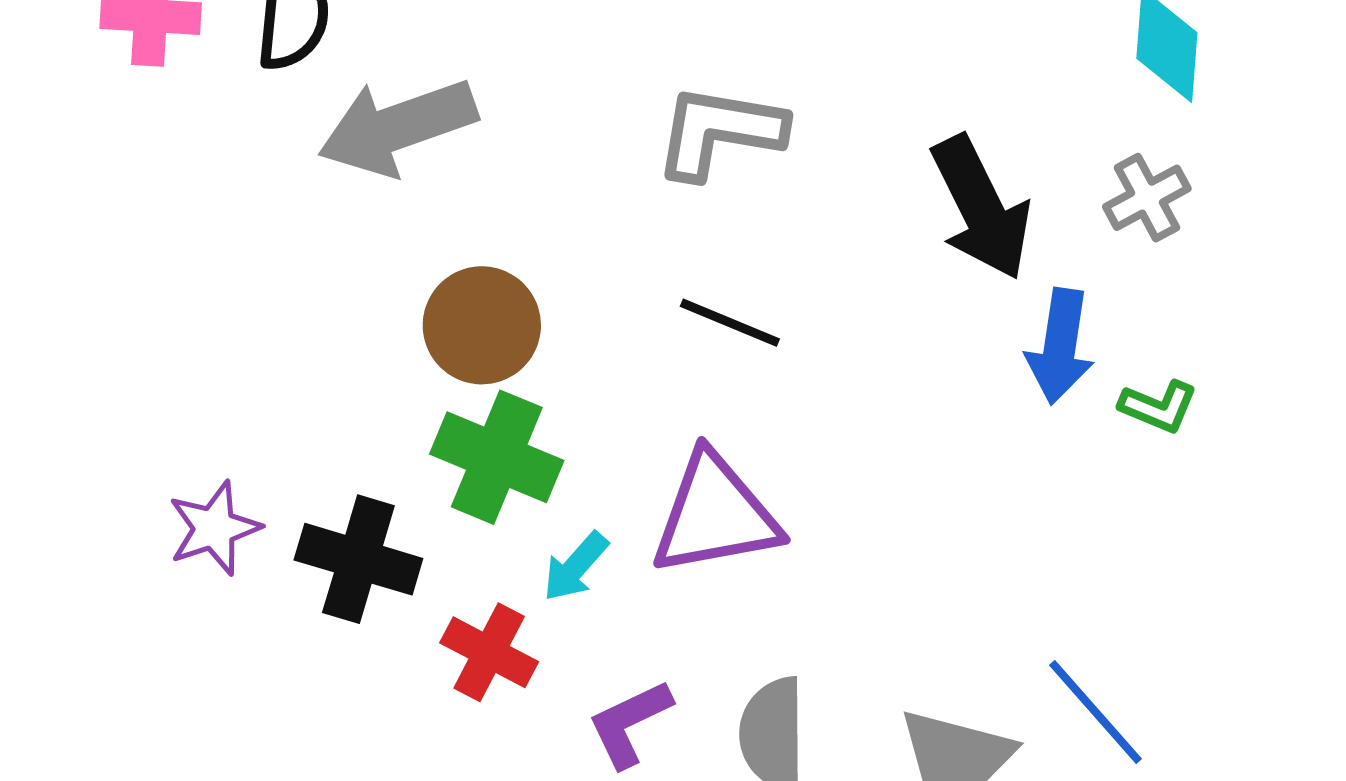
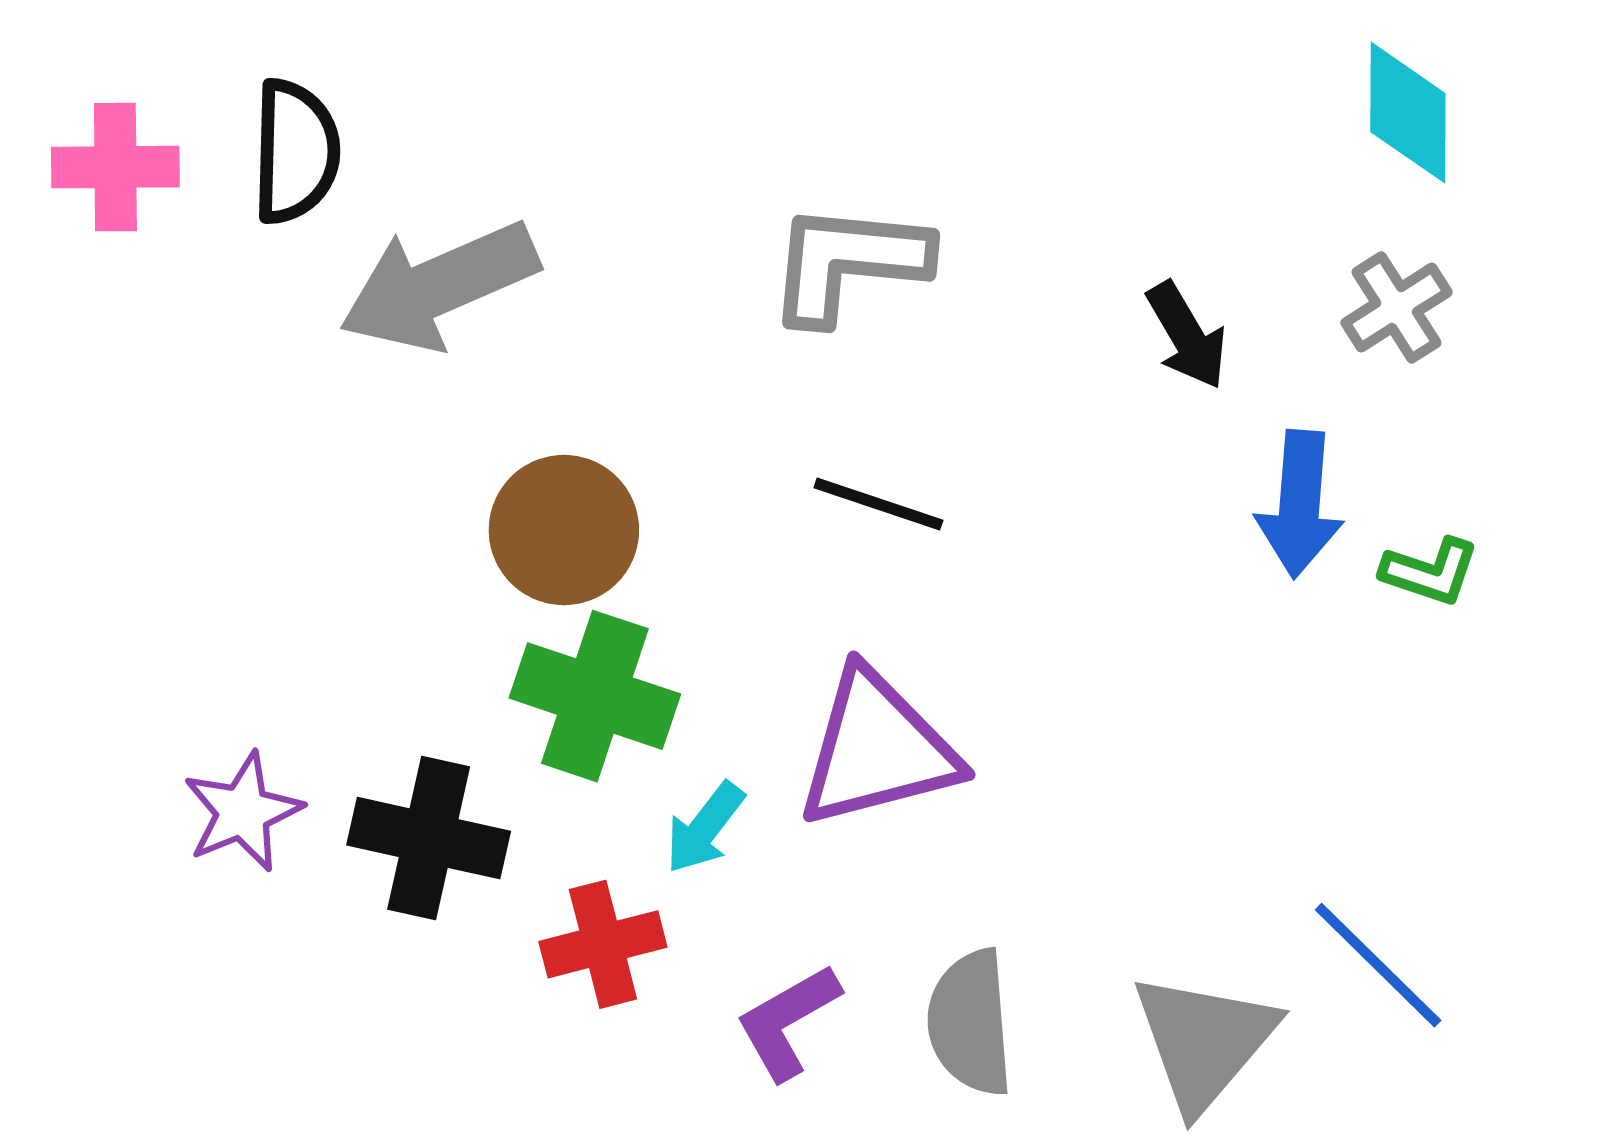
black arrow: (981, 208) -> (1187, 335), size x0.6
red cross: (489, 652) -> (603, 944), turned -38

